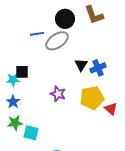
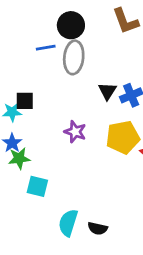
black circle: (65, 19) -> (71, 25), moved
gray ellipse: (57, 41) -> (74, 57), turned -50
green star: (15, 123) -> (19, 158), moved

